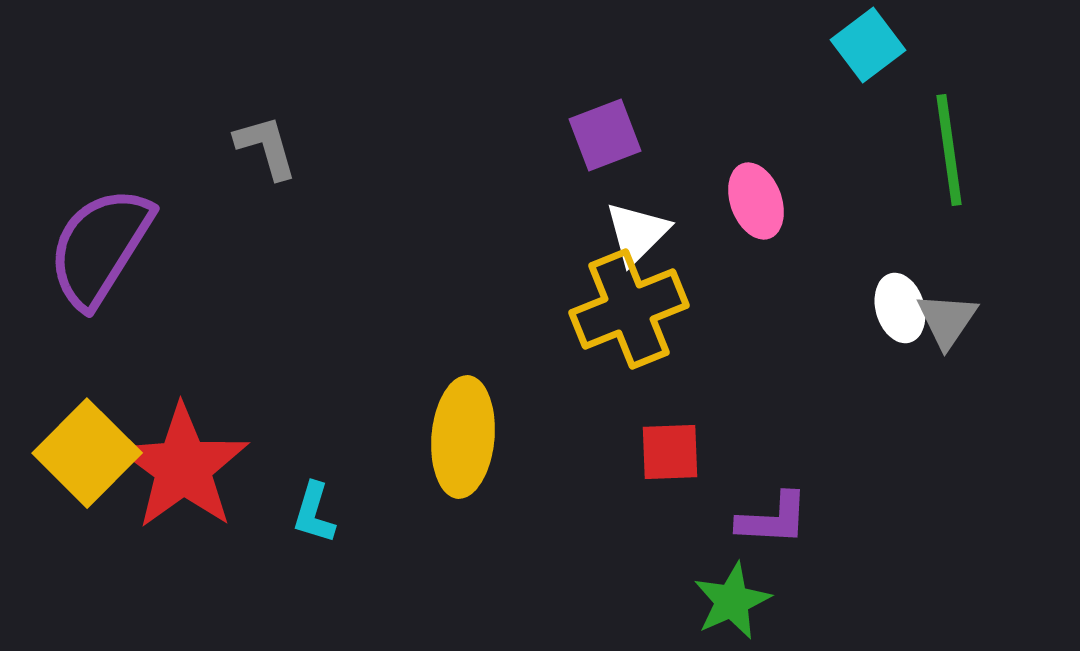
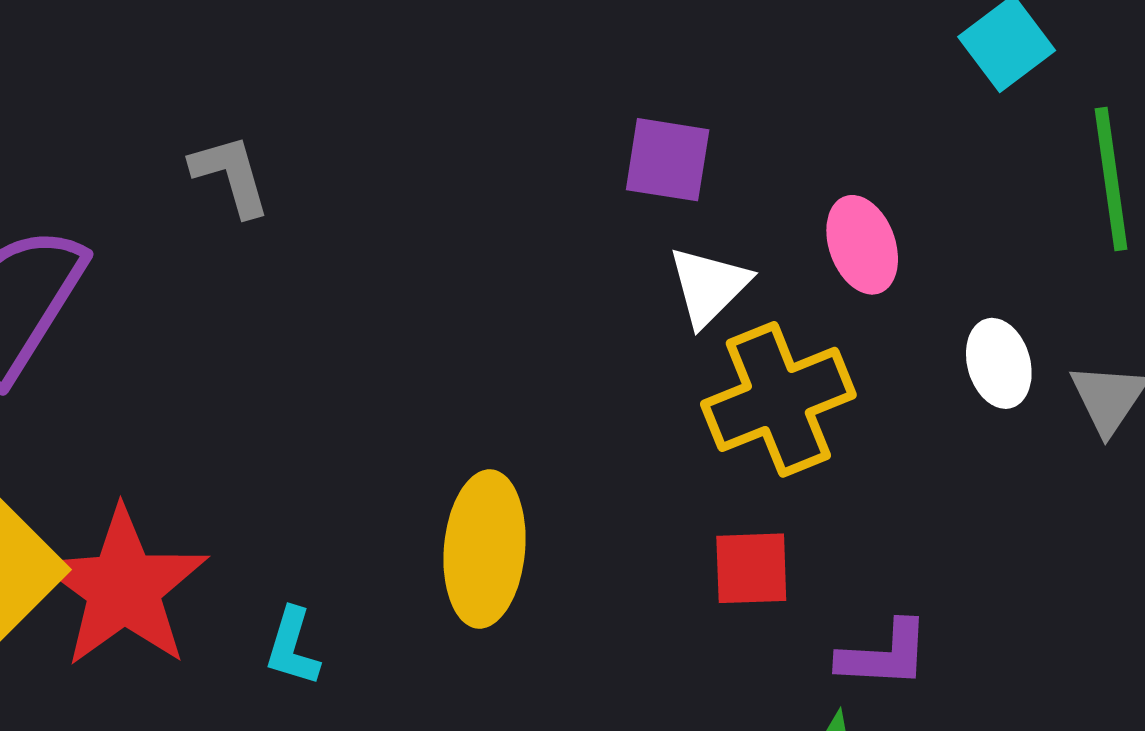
purple square: (605, 135) -> (668, 160), turned 30
white ellipse: (900, 308) -> (999, 363), moved
yellow cross: (629, 309) -> (778, 399), moved

